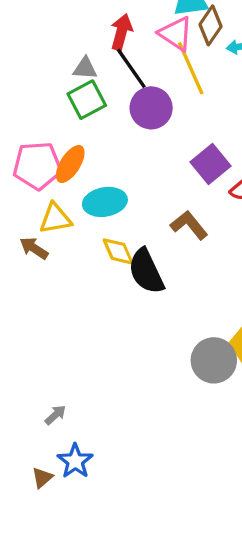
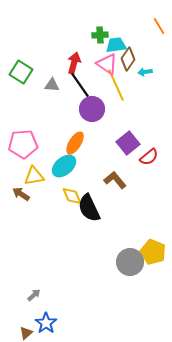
green square: (87, 100) -> (21, 72), moved, turned -30
orange ellipse: (70, 164) -> (75, 143), moved
cyan ellipse: (105, 202) -> (64, 166), turned -30

